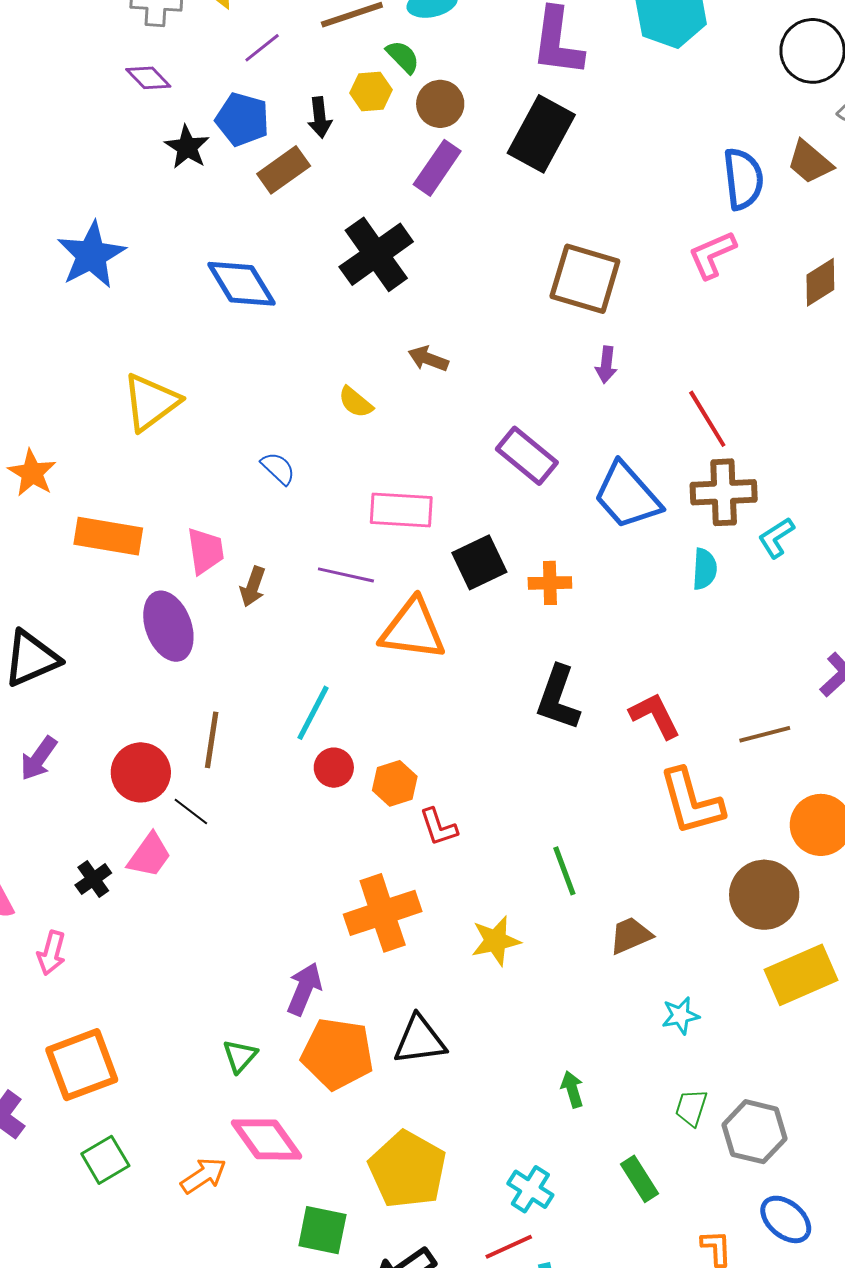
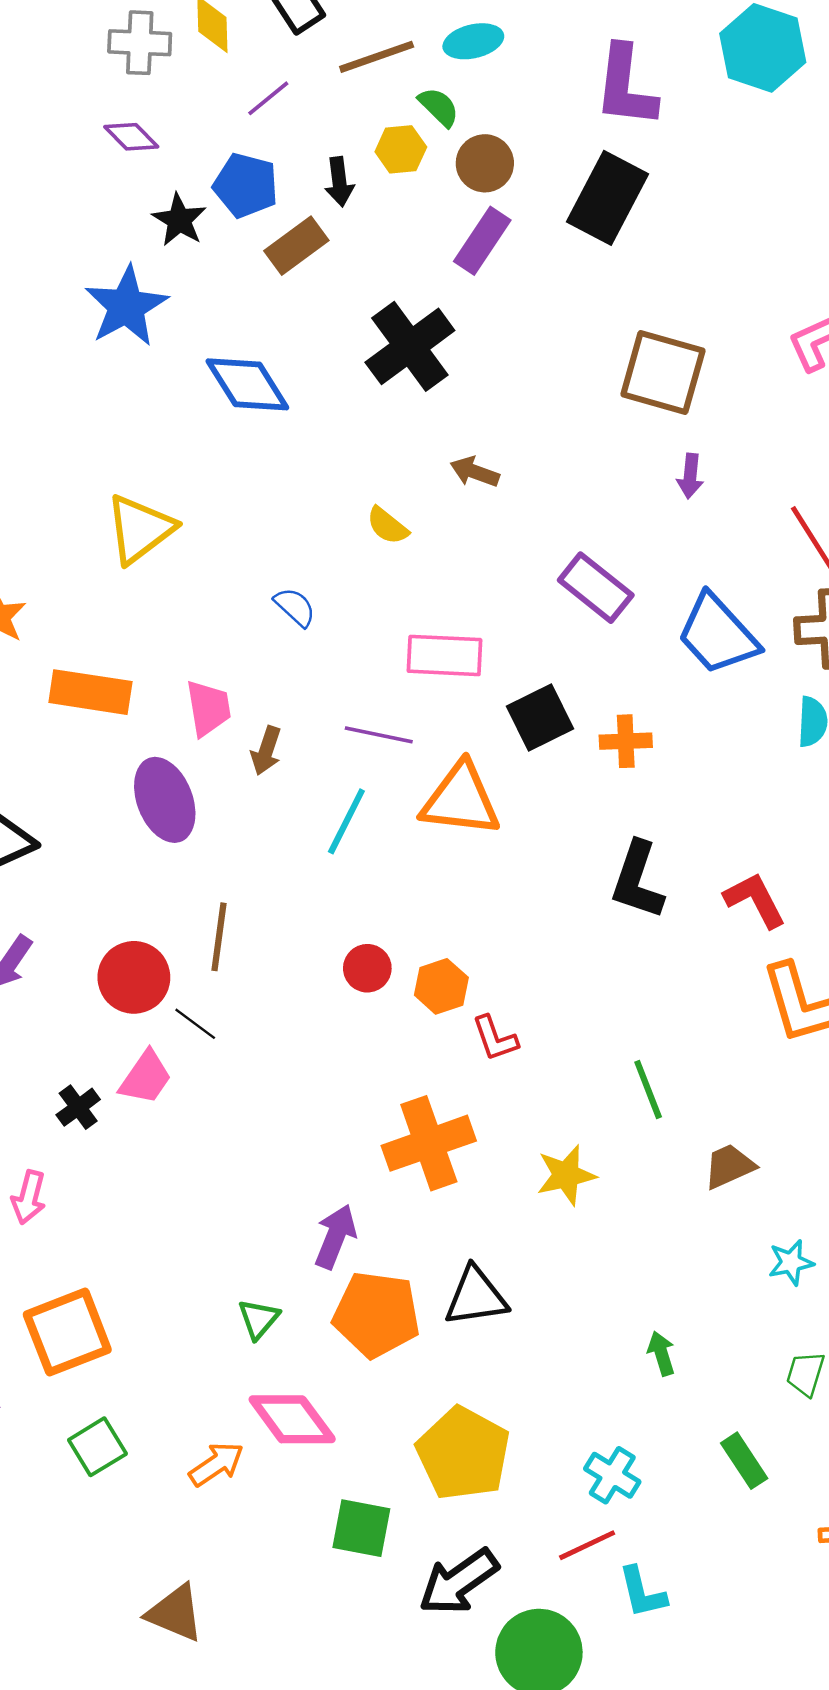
blue star: (91, 255) -> (126, 306), moved
cyan line: (313, 713) -> (346, 821), moved

